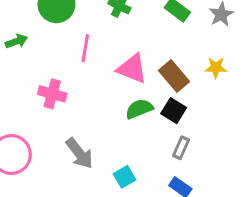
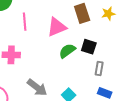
pink triangle: (132, 69) -> (57, 27), turned -30
brown rectangle: (174, 76) -> (82, 13), moved, turned 36

